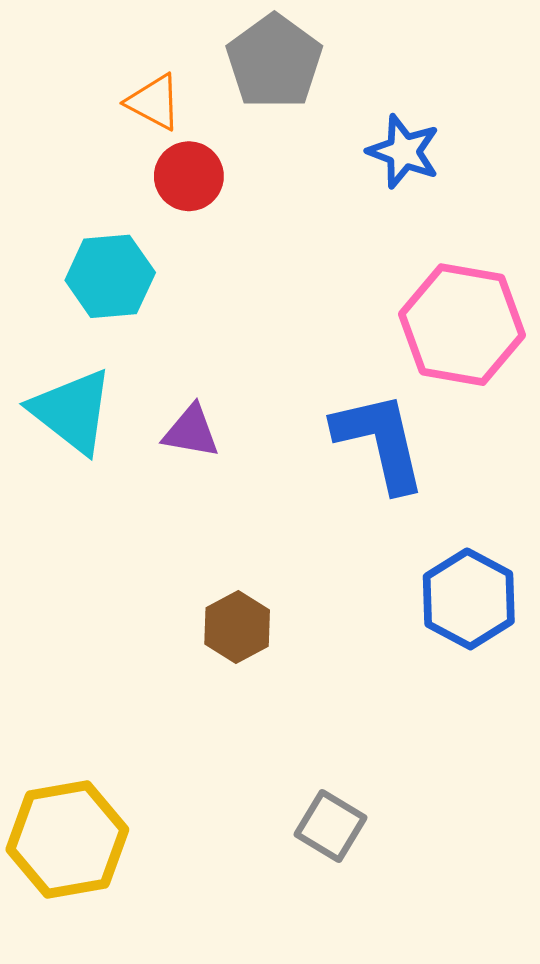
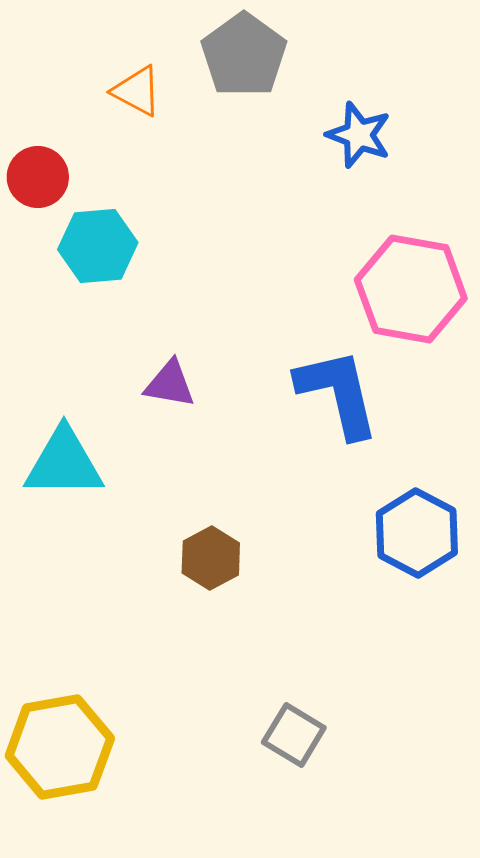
red circle: (189, 176) -> (38, 177), moved
cyan triangle: (72, 411) -> (64, 463), moved, turned -38

